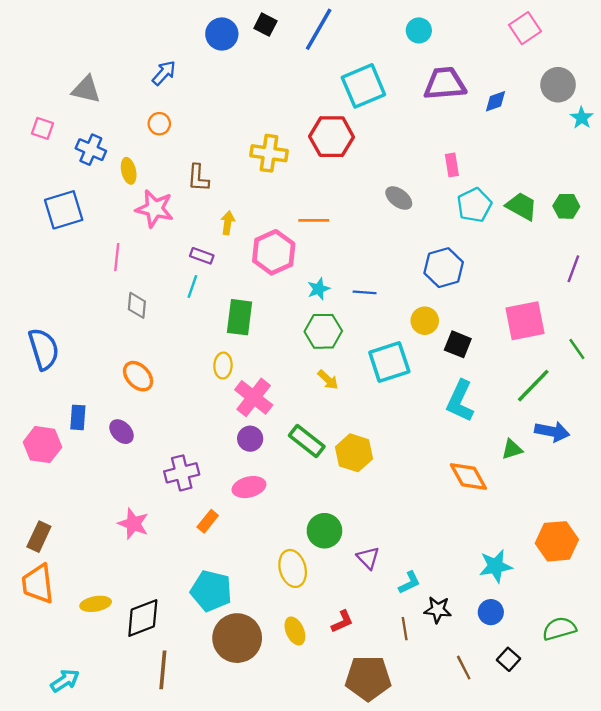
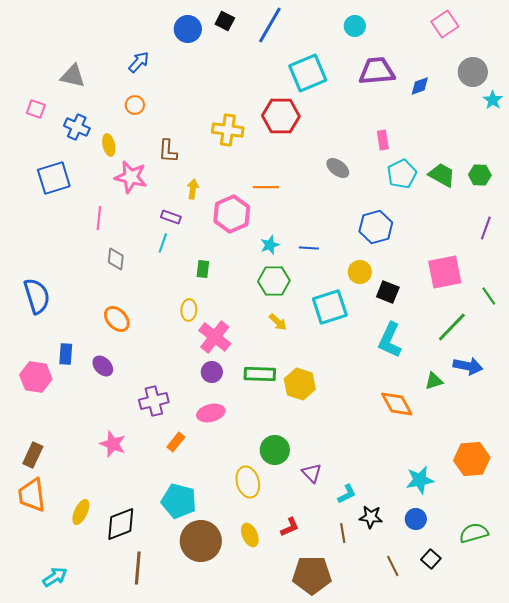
green rectangle: (240, 317) -> (203, 269), size x0.6
green rectangle: (307, 441) -> (260, 374), turned -36
yellow ellipse: (96, 604) -> (81, 512), turned -55

